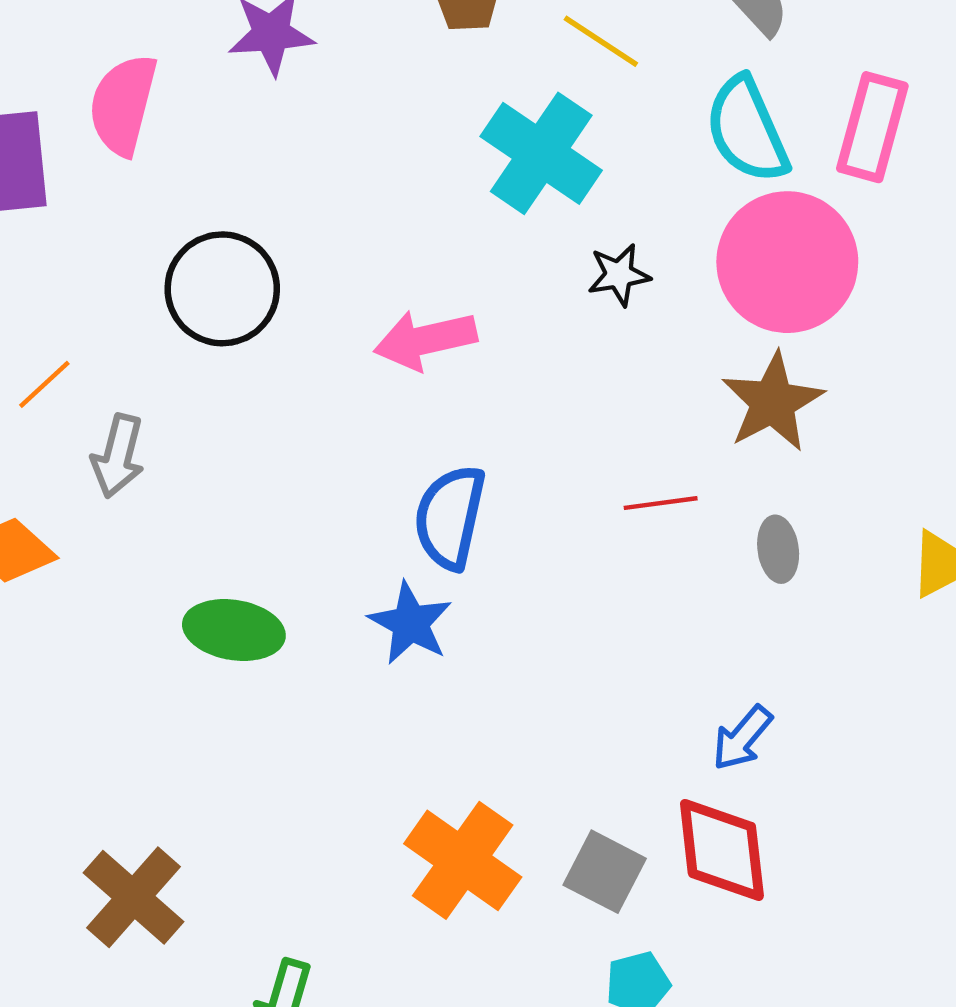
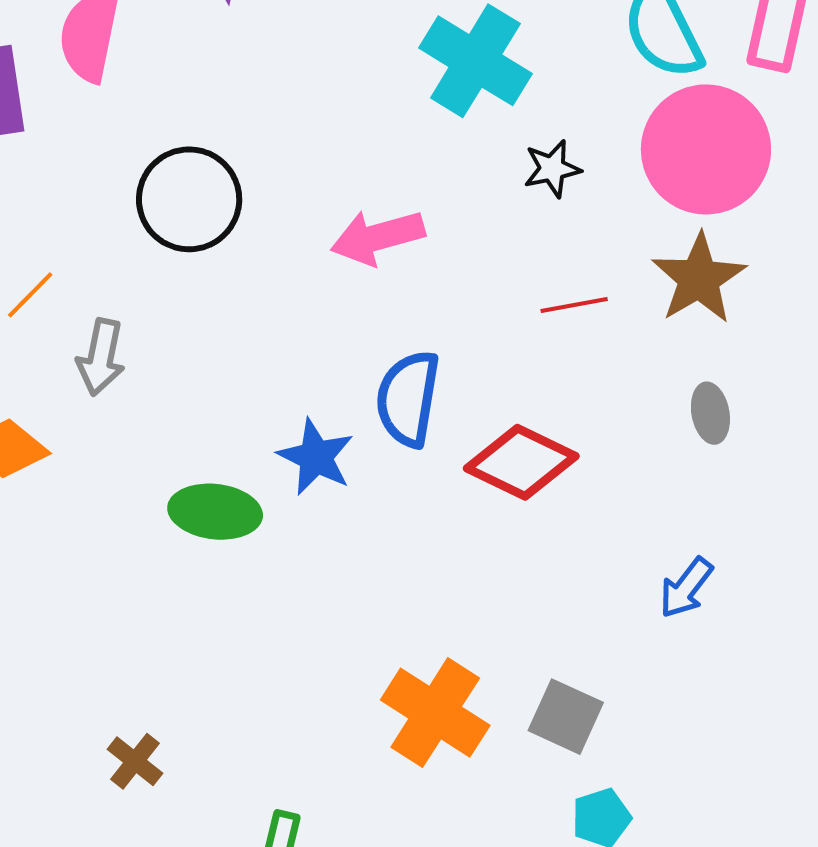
red line: (661, 503) -> (574, 305), moved
blue star: (410, 623) -> (316, 457), moved
red diamond: (722, 850) -> (521, 462), moved, turned -55
brown cross: (133, 897) -> (135, 761), size x0.6

